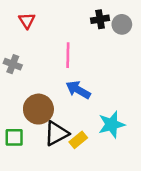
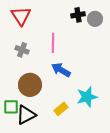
red triangle: (27, 21) -> (21, 16), size x1.5
gray cross: (13, 64) -> (22, 50), moved
black triangle: (56, 133) -> (26, 115), moved

